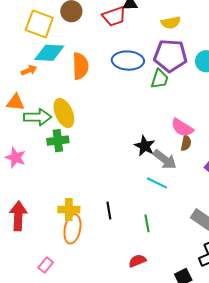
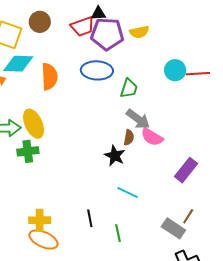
purple pentagon: (170, 56) -> (107, 34), moved
brown semicircle: (186, 143) -> (129, 138), moved
gray arrow: (165, 159) -> (138, 119), moved
black line: (109, 211) -> (90, 218), moved
orange ellipse: (72, 229) -> (43, 239), turned -76

